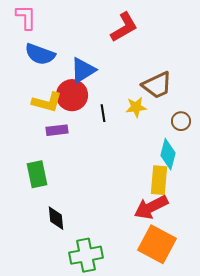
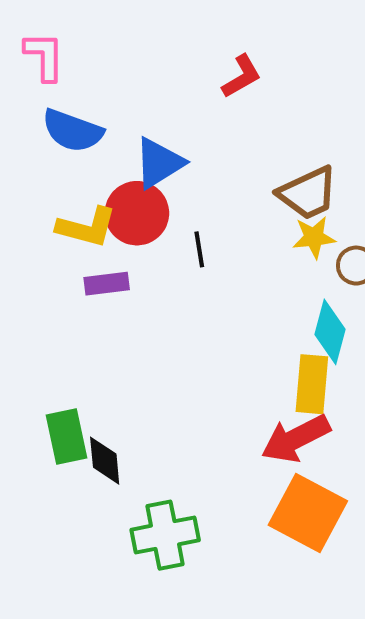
red L-shape: (124, 27) -> (241, 76), size x0.7
yellow star: (136, 107) -> (314, 237), moved
green rectangle: (37, 174) -> (66, 436), moved

